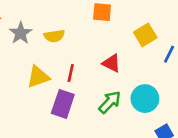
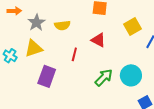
red triangle: (111, 63) -> (98, 40), moved
yellow triangle: (38, 77) -> (34, 48), moved
purple rectangle: (63, 104) -> (47, 76), moved

